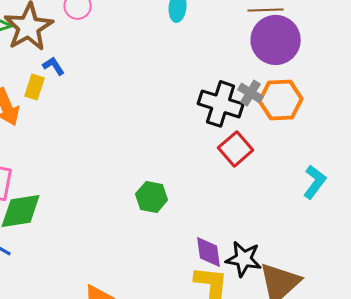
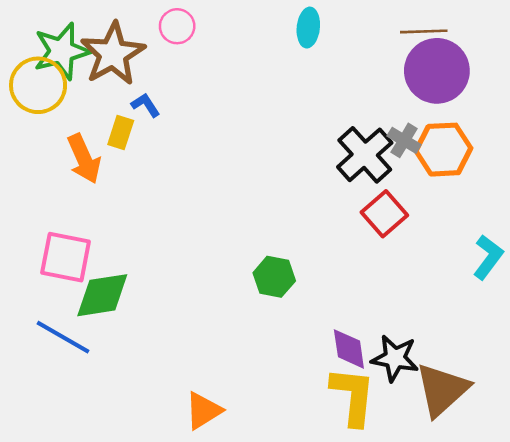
black cross: (221, 104) -> (365, 155), turned 30

